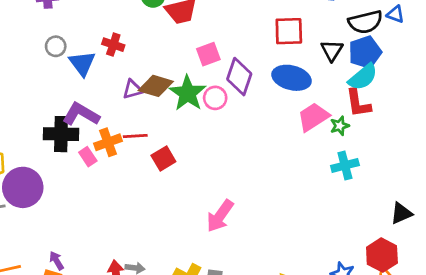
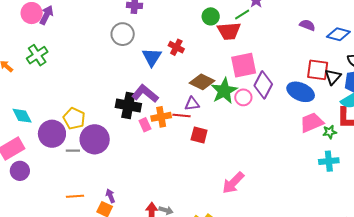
red square: (289, 31) -> (318, 70), moved
gray circle: (56, 46) -> (123, 34), moved, size x1.5
pink square: (208, 54) -> (244, 65), size x1.5
purple triangle: (132, 89) -> (192, 104), moved
red square: (163, 159) -> (199, 135), turned 36

